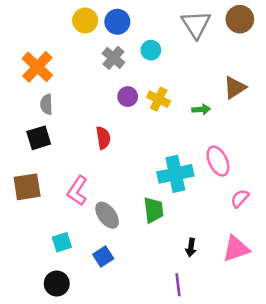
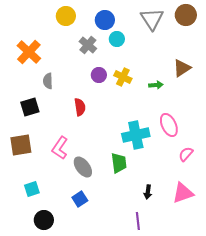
blue circle: (117, 22) -> (105, 20), moved
gray semicircle: (46, 104) -> (48, 81), moved
cyan square: (62, 242) -> (32, 189), moved

